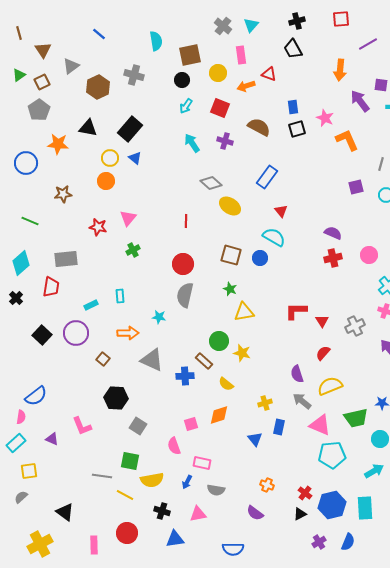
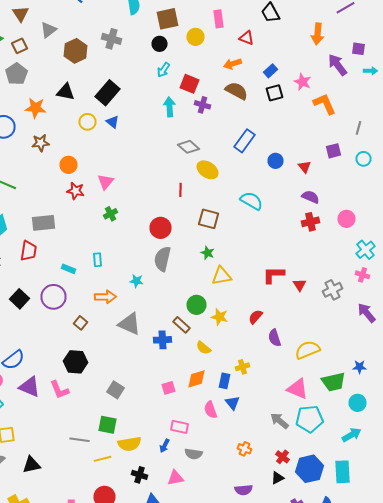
orange arrow: (246, 86) -> (232, 64), moved
blue rectangle: (293, 107) -> (270, 71), turned 56
red square: (220, 108) -> (190, 84), moved
cyan arrow: (192, 143) -> (170, 107), turned 30
orange circle: (106, 181) -> (68, 165), moved
brown star: (63, 194) -> (40, 143), moved
red triangle: (281, 211) -> (304, 167), moved
red line: (186, 221) -> (180, 190), moved
blue circle: (260, 258) -> (276, 161), moved
cyan rectangle: (91, 305) -> (68, 269), turned 48
red semicircle: (323, 353) -> (256, 317), moved
black hexagon: (116, 398) -> (76, 362), moved
gray arrow: (302, 401) -> (280, 421), moved
blue rectangle: (279, 427) -> (224, 381), moved
purple triangle: (52, 439) -> (30, 387), moved, size x1.6
pink semicircle: (174, 446) -> (210, 410), moved
yellow line: (125, 495) -> (102, 459), turned -42
black triangle: (65, 512) -> (32, 465), moved, turned -48
purple semicircle: (255, 513) -> (244, 490), moved, turned -42

